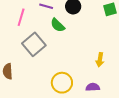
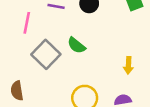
green semicircle: (58, 25) -> (76, 45), moved

